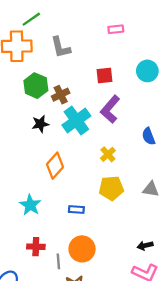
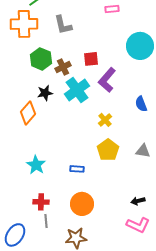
cyan circle: (147, 71) -> (140, 46), size x1.4
red square: (105, 75) -> (91, 59), moved
orange diamond: (55, 166) -> (28, 113), moved
yellow pentagon: (111, 188) -> (108, 150), turned -30
gray line: (58, 261) -> (46, 221), moved

